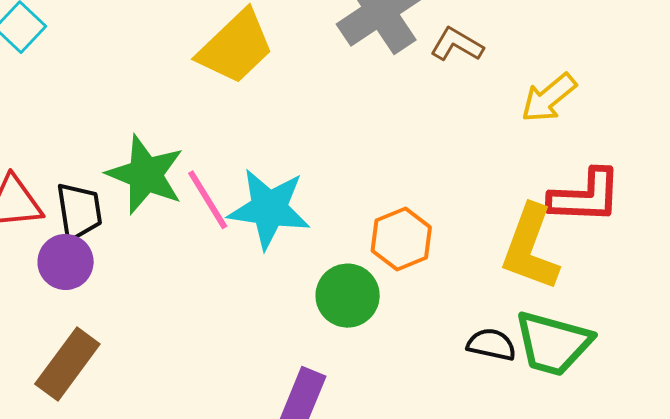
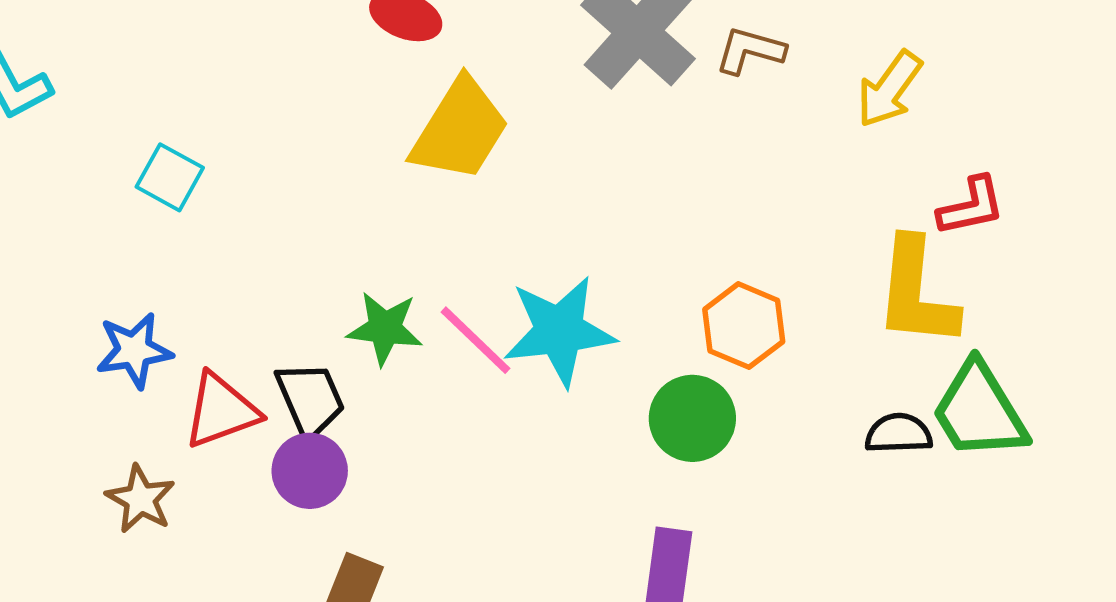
green star: (145, 175) -> (385, 328), size x0.7
red L-shape: (585, 196) -> (971, 206), size x0.7
green trapezoid: (553, 343) -> (979, 411), turned 58

